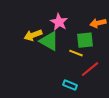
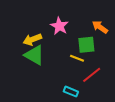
orange arrow: (98, 23) -> (100, 27), turned 49
green triangle: (49, 41) -> (34, 55), moved

